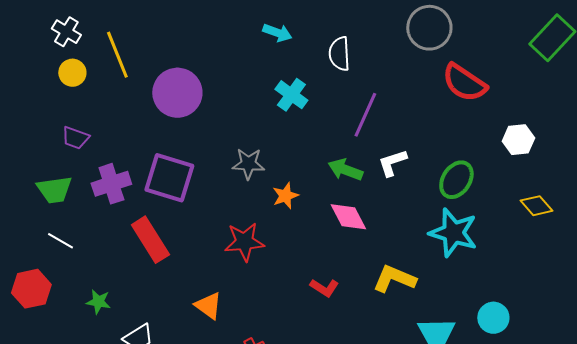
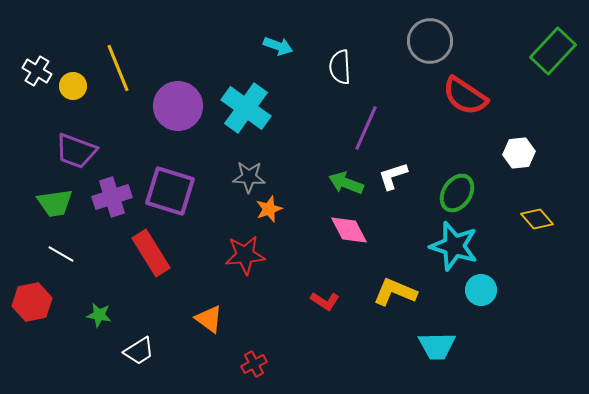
white cross: (66, 32) -> (37, 71), moved
cyan cross: (291, 95) -> (246, 108), moved, size x1.5
purple trapezoid: (75, 138) -> (76, 151), size x1.5
orange star: (285, 196) -> (269, 209), moved
cyan circle: (493, 318) -> (481, 290), moved

